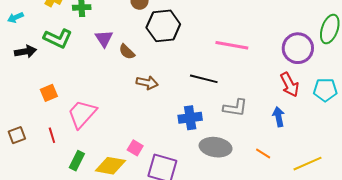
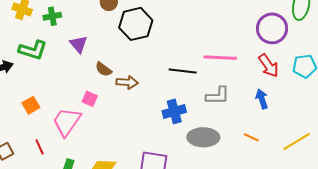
pink line: (232, 45) -> (220, 58), moved
brown semicircle: (127, 52) -> (104, 69), moved
pink square: (135, 148) -> (90, 99), moved

